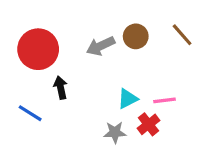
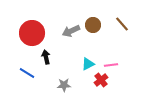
gray star: (115, 132) -> (64, 85), moved

